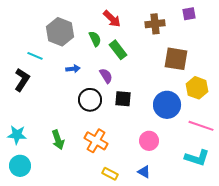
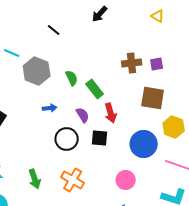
purple square: (189, 14) -> (157, 64), moved
red arrow: (112, 19) -> (111, 113), moved, turned 30
cyan line: (35, 56) -> (12, 53), moved

